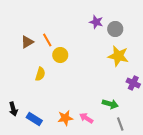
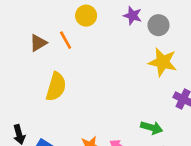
yellow circle: (60, 55) -> (86, 16), moved
yellow semicircle: (40, 74) -> (56, 87), size x1.5

